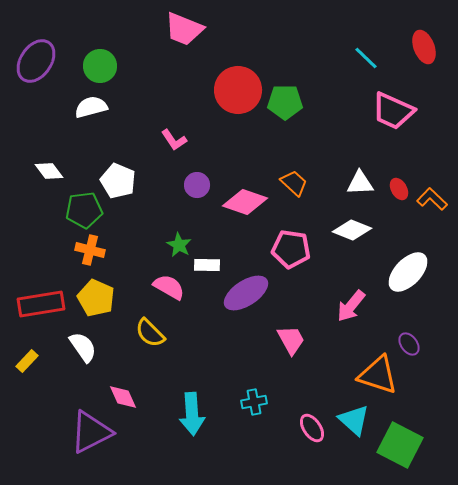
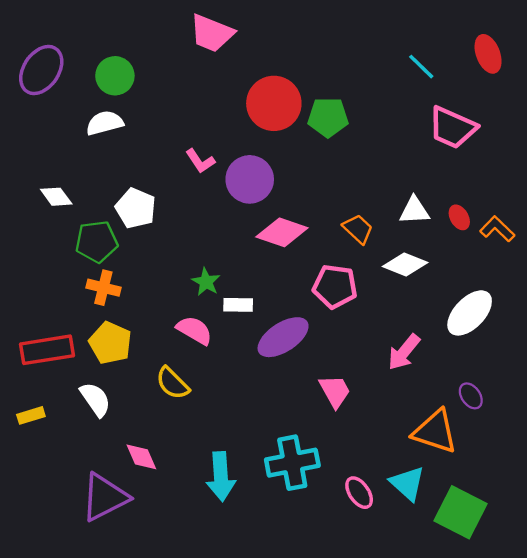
orange trapezoid: (294, 183) -> (358, 229), moved
purple circle: (197, 185) -> (250, 179), moved, size x1.6
yellow rectangle: (27, 361) -> (31, 415), turned 30
cyan cross: (254, 402) -> (292, 463), size x1.8

